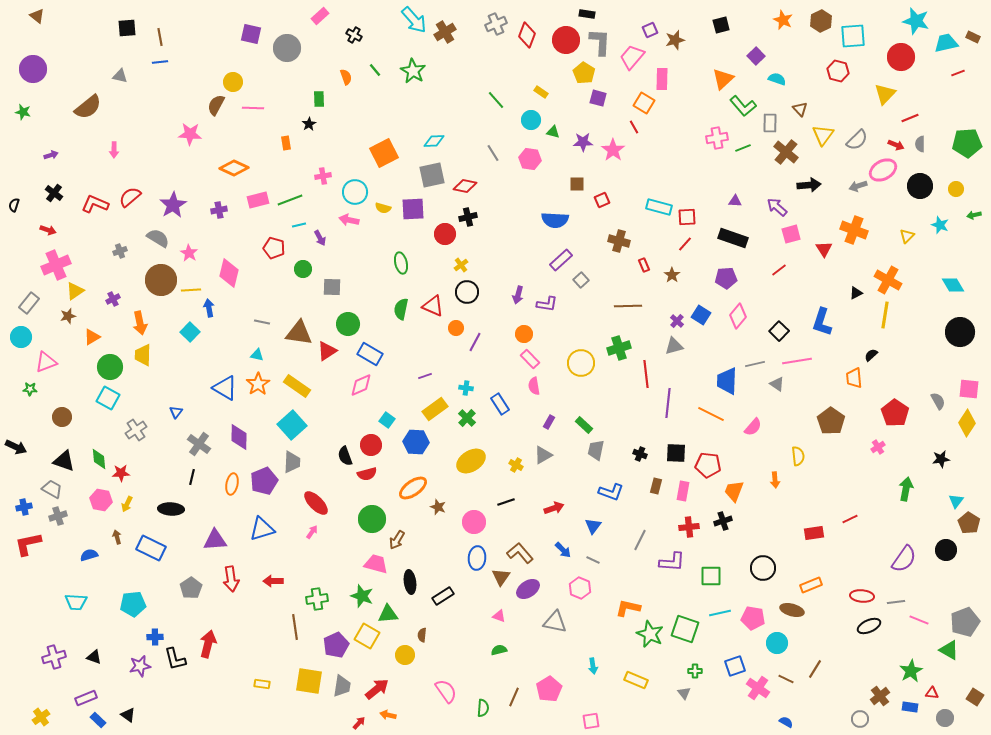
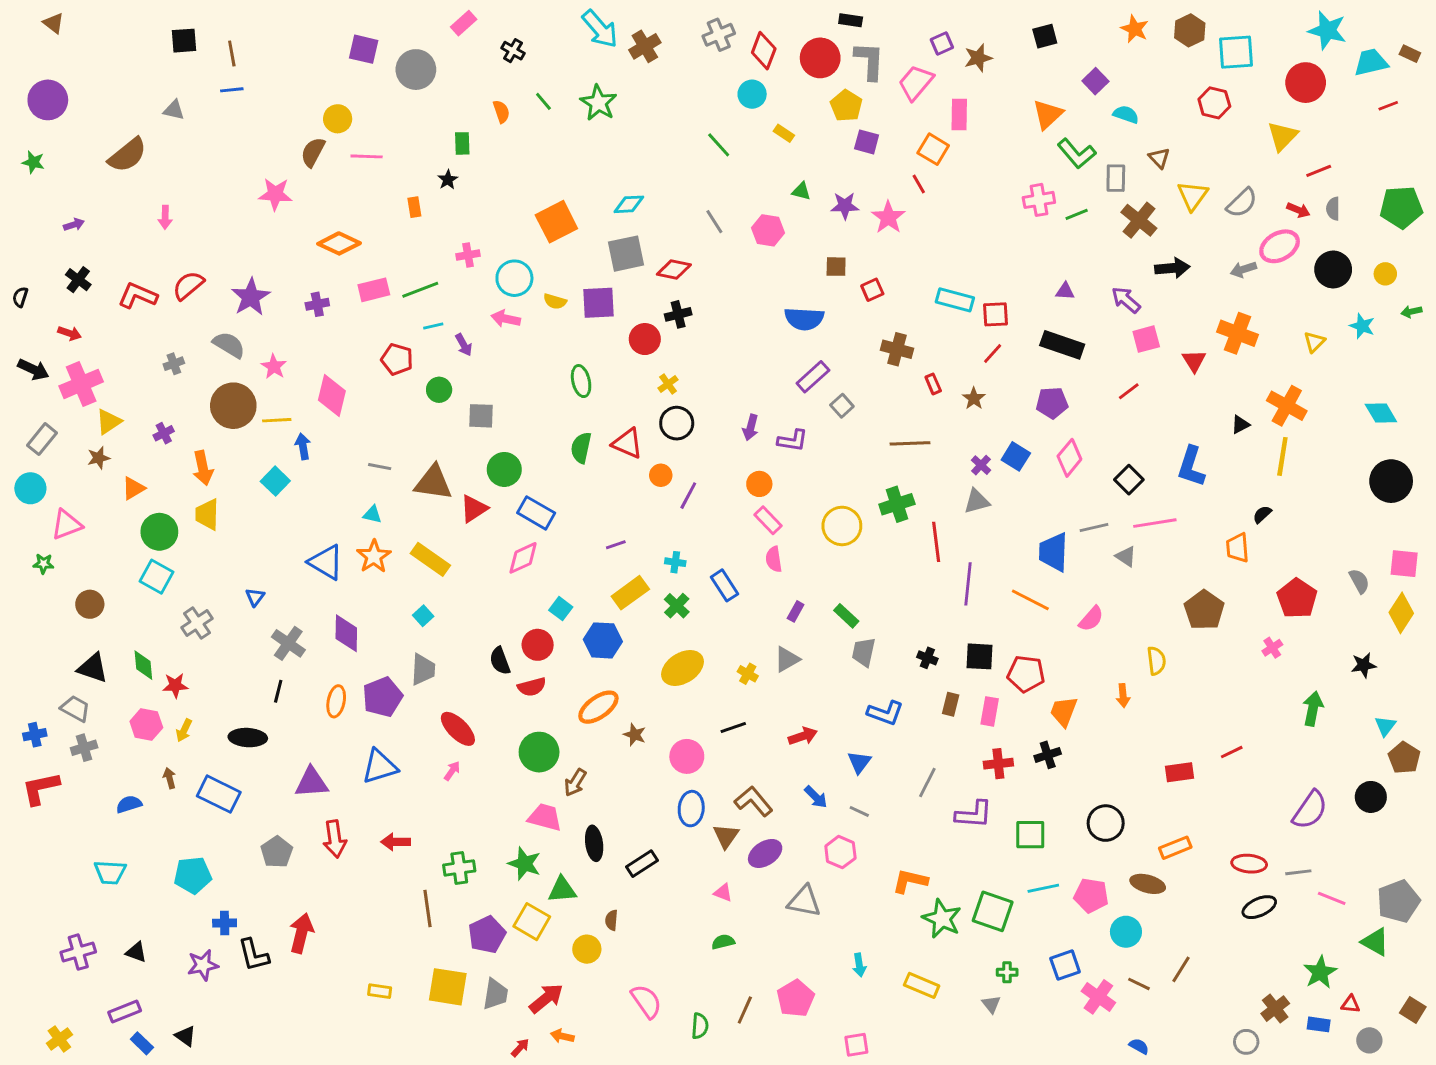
cyan circle: (531, 120) -> (752, 94), moved
cyan square: (292, 425) -> (423, 616), size x0.5
black arrow: (16, 447) -> (33, 369), moved

